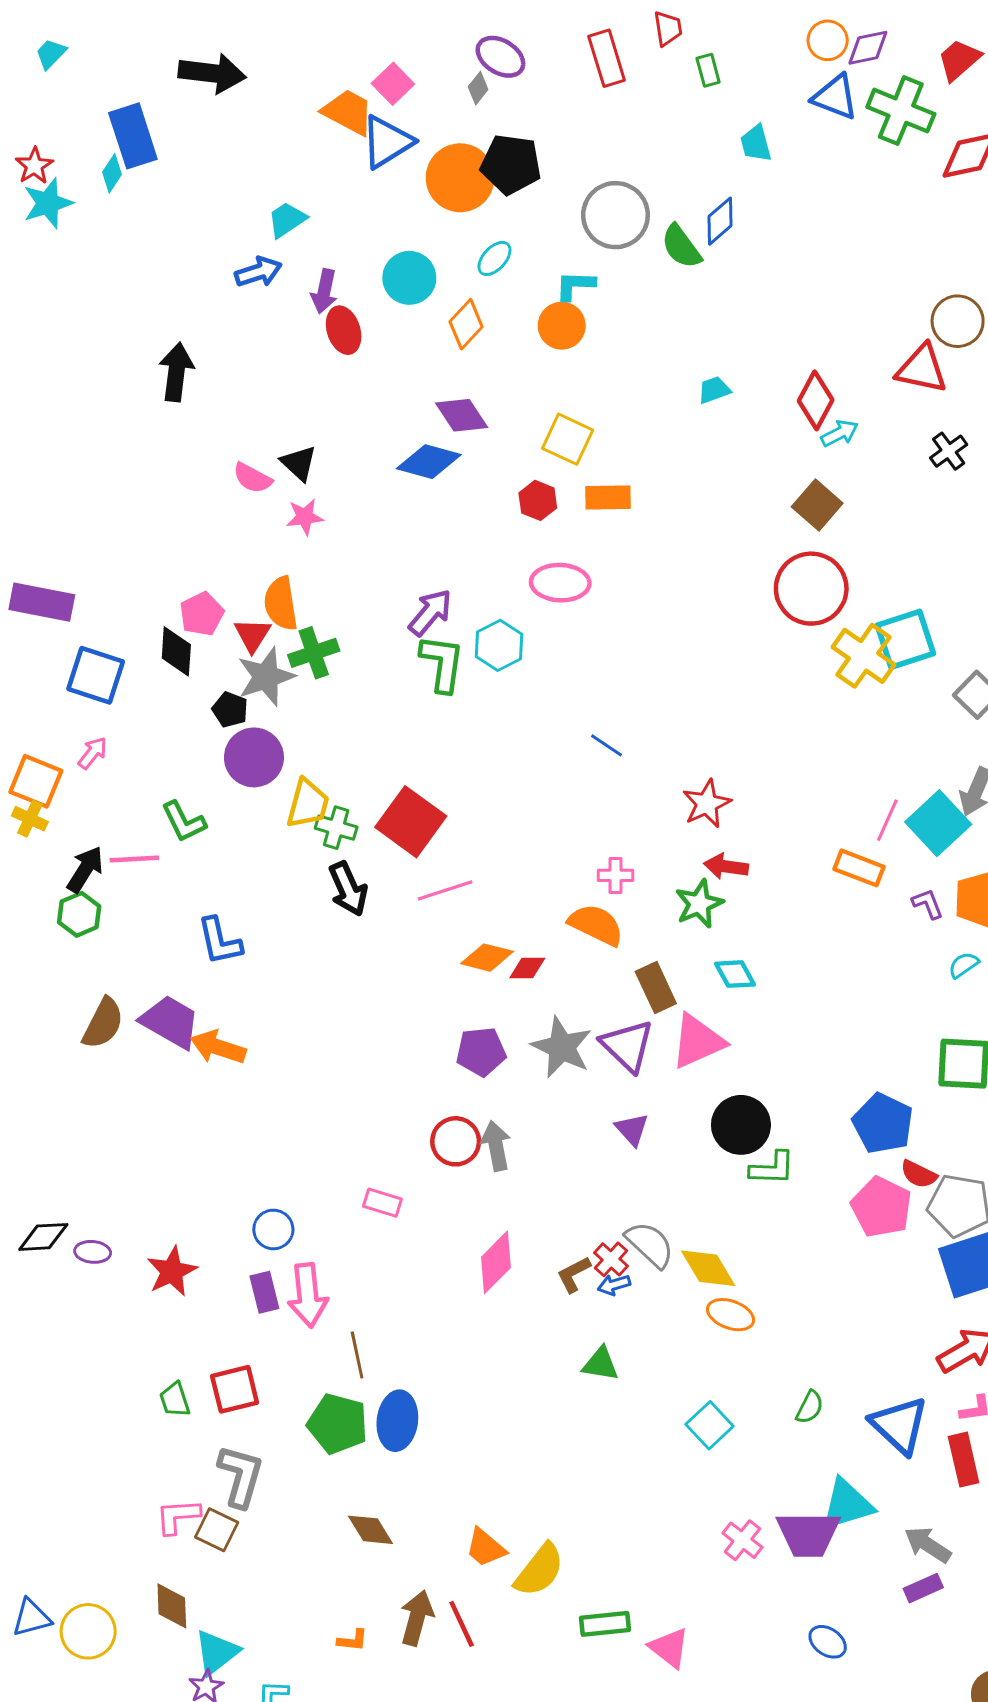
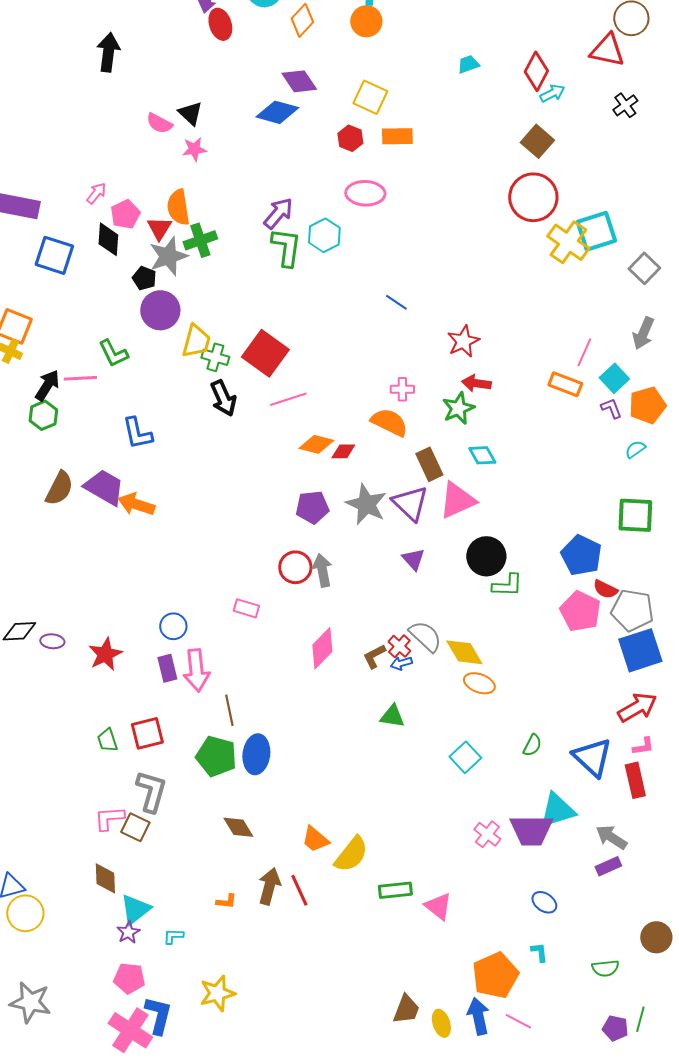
pink arrow: (93, 753) -> (96, 193), moved
cyan square: (938, 823) -> (614, 378), moved, size x0.7
yellow circle: (88, 1631) -> (25, 913), moved

